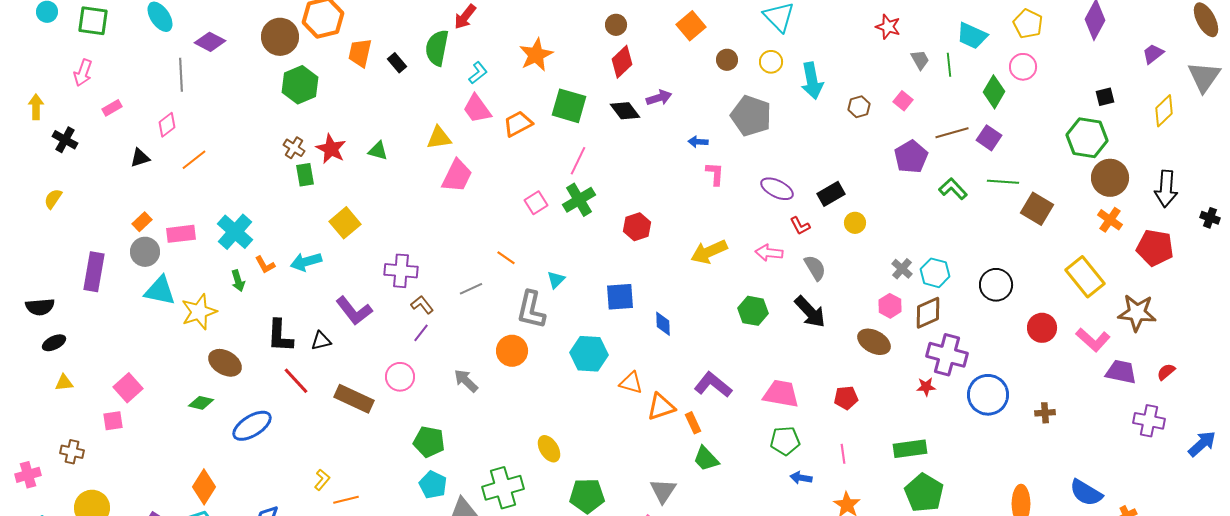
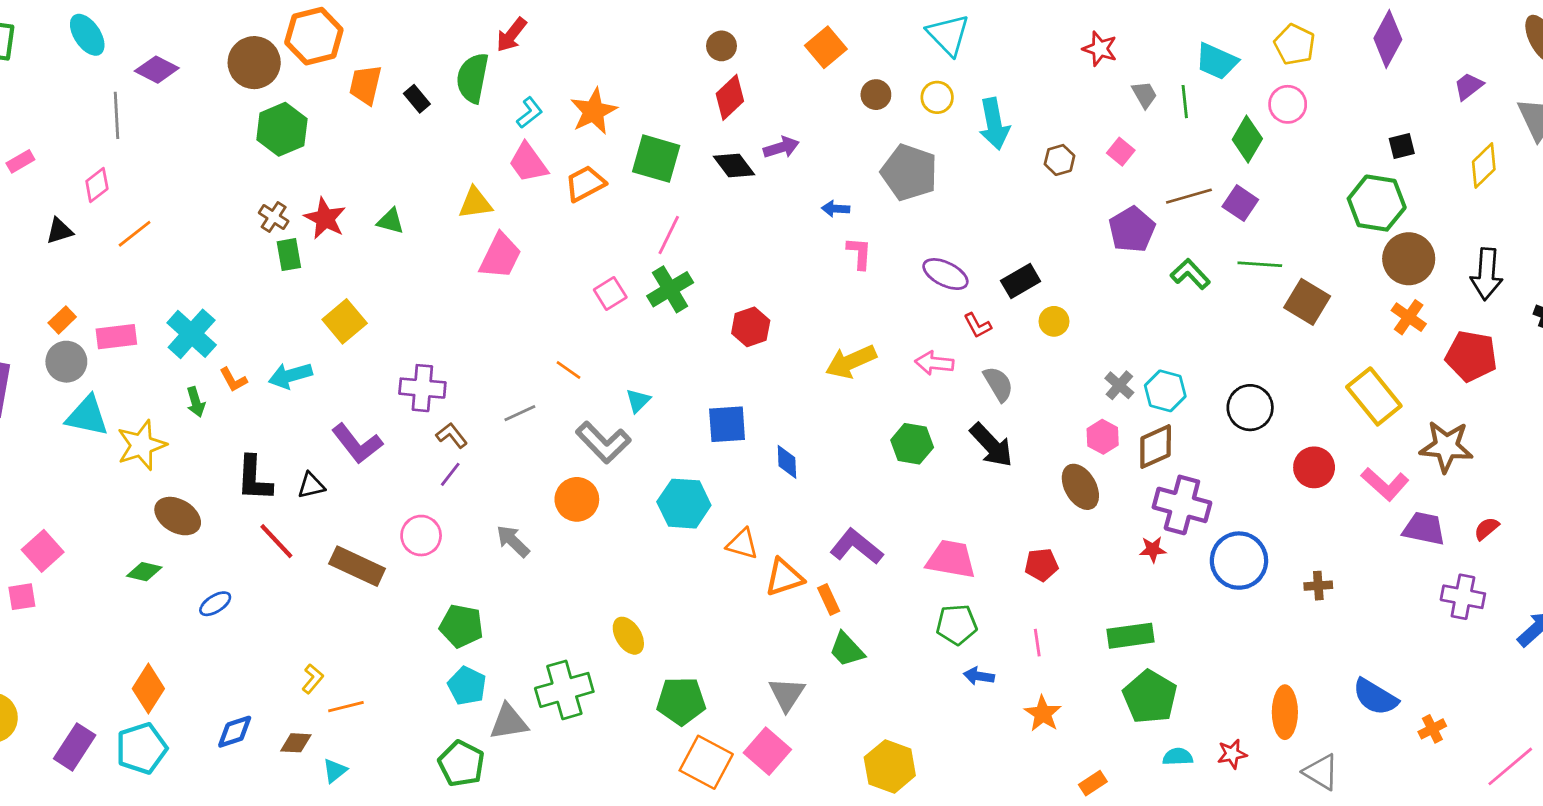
orange star: (536, 55) -> (594, 111), moved
gray L-shape: (531, 310) -> (603, 442), turned -57
brown ellipse: (874, 342) -> (1080, 487), turned 32
blue ellipse: (252, 426) -> (215, 604), size x0.6

